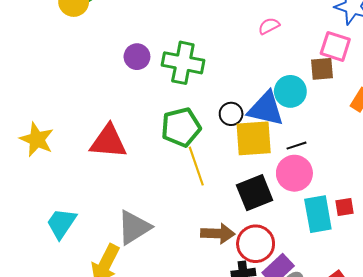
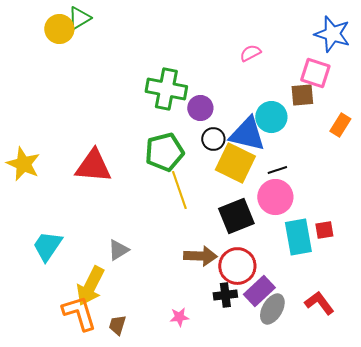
purple circle: (137, 57) -> (200, 108), moved
yellow square: (254, 138) -> (235, 163), turned 30
gray triangle: (134, 227) -> (118, 250), size x0.6

